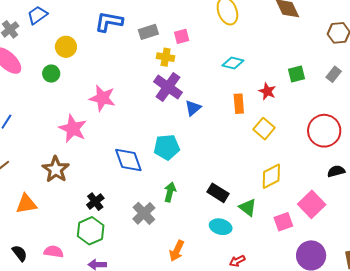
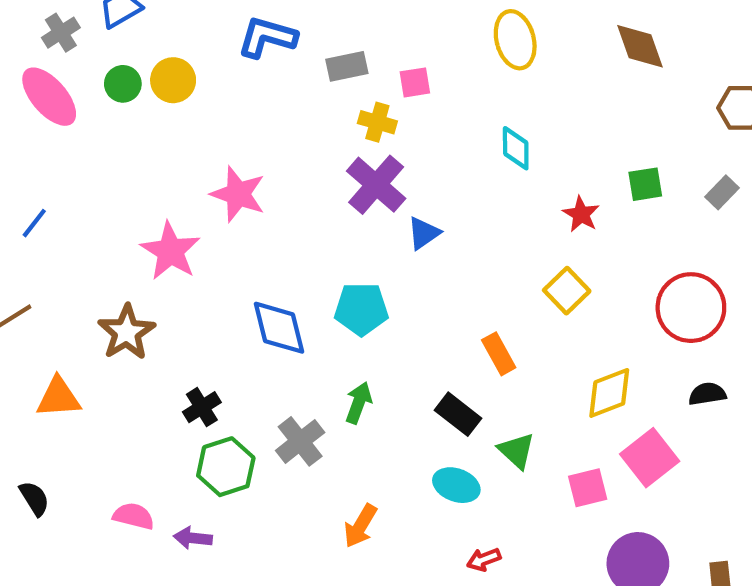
cyan diamond: (233, 63) -> (516, 148), turned 70
green circle: (51, 74) -> (123, 84), moved
orange rectangle: (239, 104) -> (499, 354), moved, turned -30
yellow diamond: (271, 176) -> (609, 393), moved
green hexagon: (91, 231) -> (226, 467), moved
pink semicircle: (54, 252) -> (134, 516), moved

